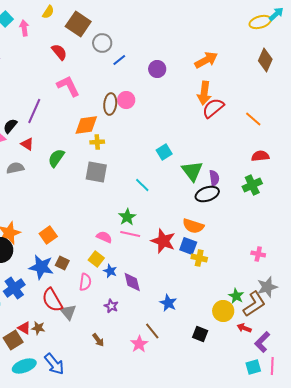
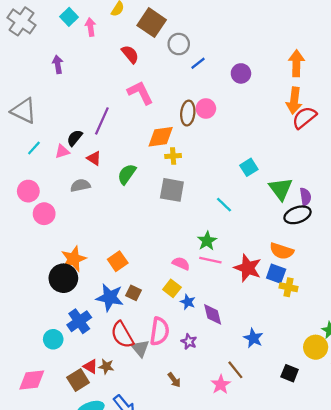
orange arrow: (206, 60) -> (296, 63), turned -60
pink semicircle: (85, 282) -> (160, 331), moved, size x1.4

